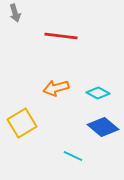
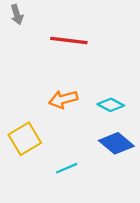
cyan line: (73, 156) -> (67, 168), moved, turned -48

